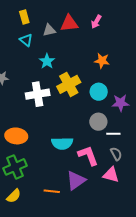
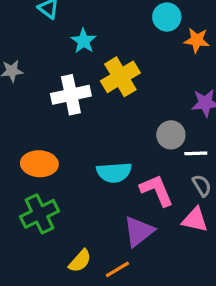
orange star: (102, 61) -> (197, 40), moved
cyan circle: (99, 92) -> (167, 17), moved
orange line: (52, 191) -> (117, 269), moved, turned -35
yellow semicircle: (14, 196) -> (80, 261), moved

